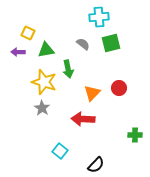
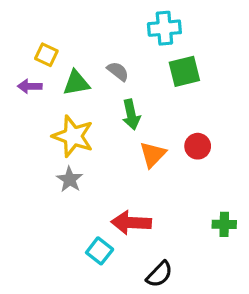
gray semicircle: (83, 44) -> (118, 71), moved
green arrow: (68, 69) -> (131, 115), moved
red arrow: (83, 119) -> (131, 223), moved

